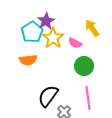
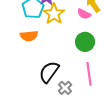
pink semicircle: (75, 43) -> (84, 14), moved

